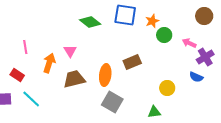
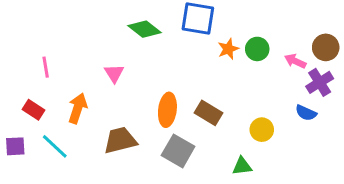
brown circle: (204, 16) -> (326, 47), moved
orange star: (152, 21) -> (228, 49), moved
brown rectangle: (132, 62) -> (209, 113), moved, turned 54
orange arrow: (49, 63) -> (78, 108), moved
brown trapezoid: (74, 79) -> (120, 140), moved

